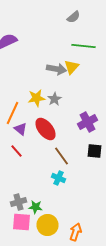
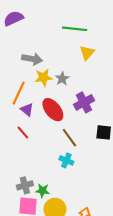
green line: (84, 46) -> (75, 29), moved
yellow triangle: (72, 67) -> (87, 53), moved
gray arrow: (56, 69) -> (32, 59), moved
purple cross: (88, 122) -> (84, 102), moved

